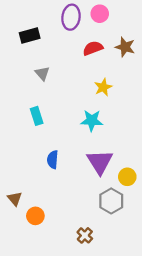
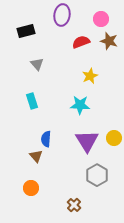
pink circle: (100, 14) -> (101, 19), moved
yellow circle: (127, 177) -> (114, 138), moved
brown triangle: (15, 199) -> (36, 156), moved

